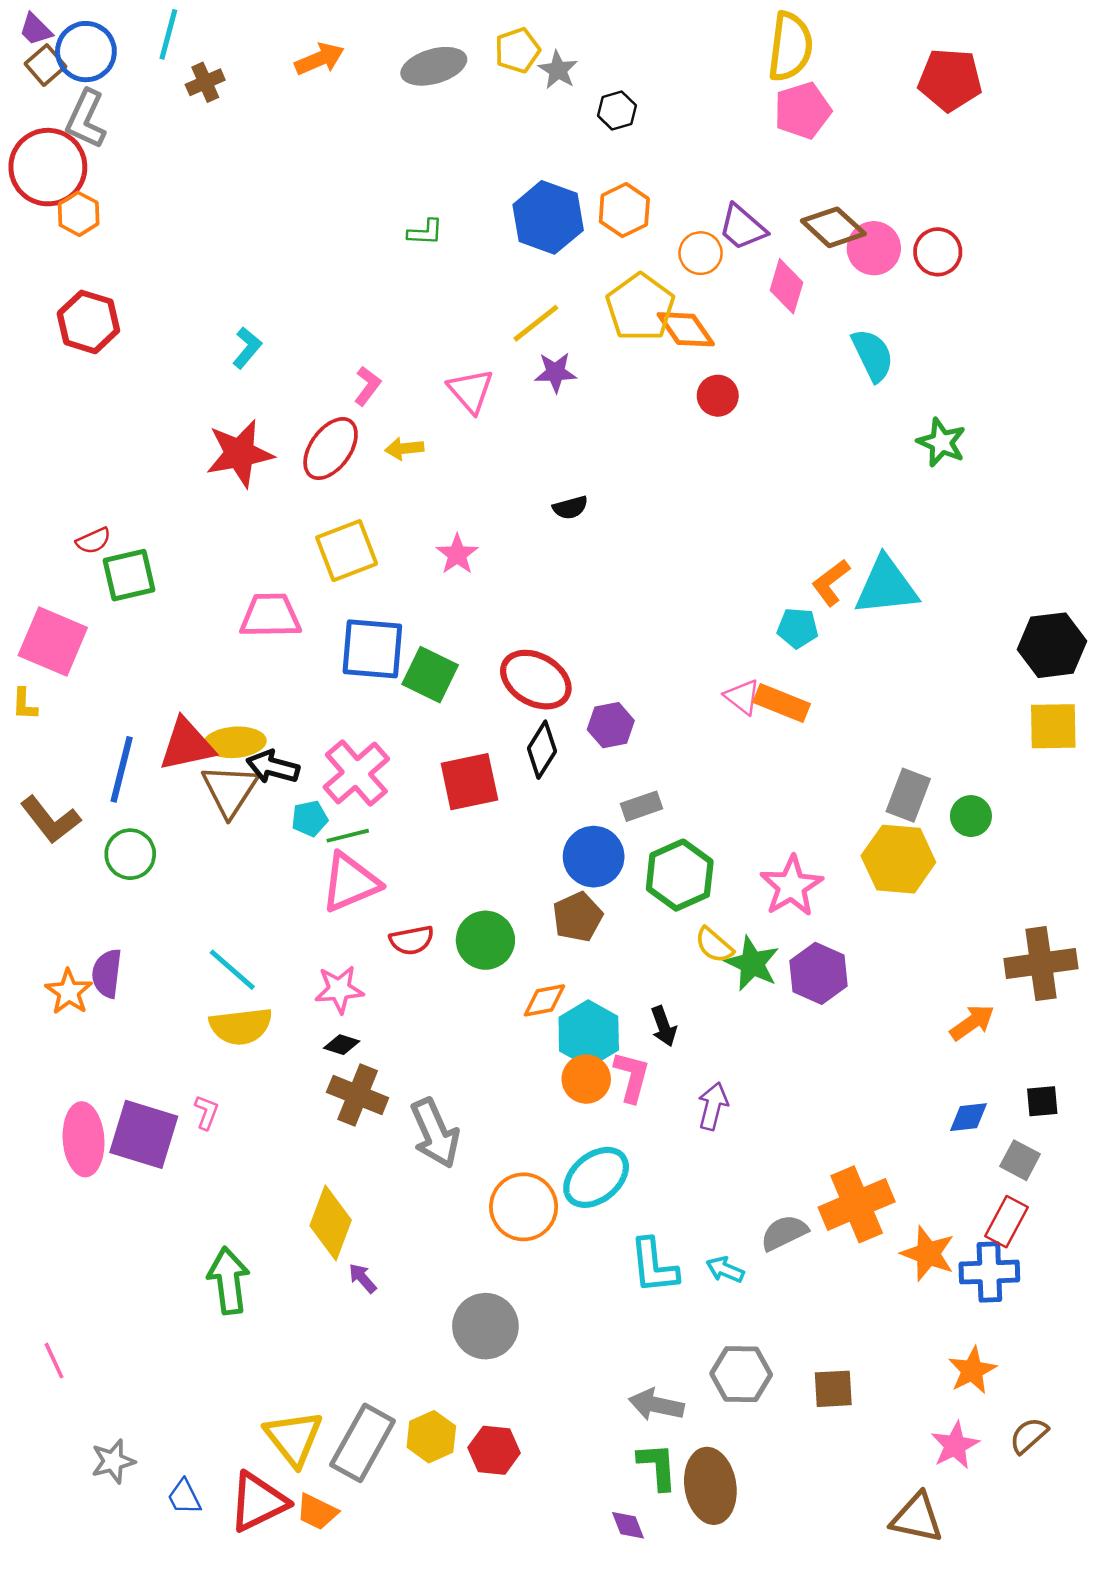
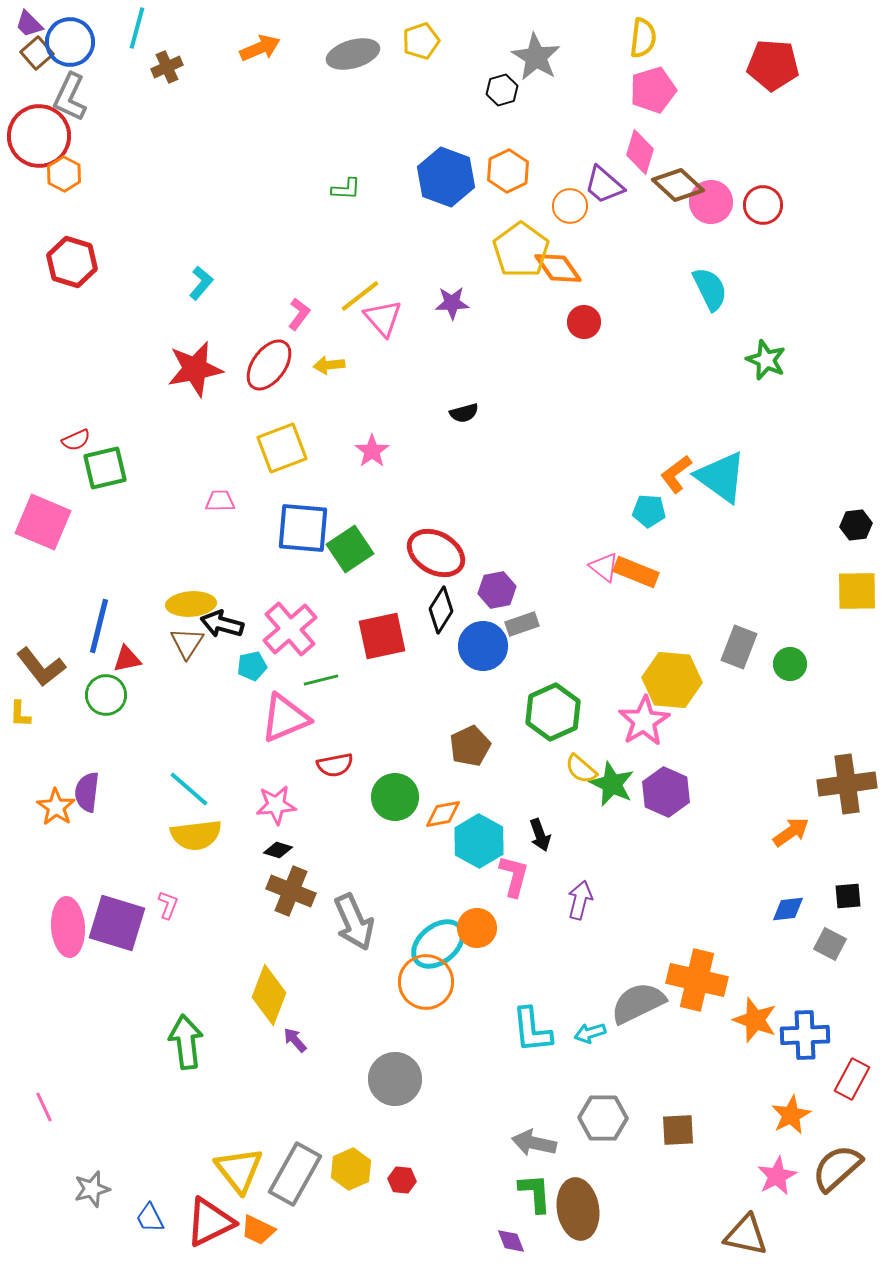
yellow semicircle: (790, 47) -> (643, 38), size x0.7
gray star: (558, 70) -> (536, 57), moved, size x1.5
pink diamond: (787, 286) -> (640, 152), moved
yellow line: (536, 323) -> (360, 296), moved
cyan triangle: (886, 586) -> (721, 477), turned 42
pink trapezoid: (270, 616) -> (220, 501), size x0.6
black hexagon: (1052, 645) -> (856, 525), size x0.6
green square: (430, 675) -> (350, 549), turned 30
yellow L-shape: (25, 704) -> (20, 714), moved
red triangle: (187, 745) -> (127, 659), moved, size x0.6
brown triangle: (230, 790) -> (187, 643), size x0.7
gray rectangle: (642, 806) -> (522, 624), moved
green line: (348, 836) -> (321, 680), moved
blue circle: (594, 857) -> (483, 646), moved
yellow hexagon: (898, 859) -> (672, 680), moved
green circle: (485, 940) -> (395, 797), moved
orange circle: (586, 1079) -> (477, 928), moved
cyan ellipse: (596, 1177) -> (438, 944), moved
orange cross: (857, 1204) -> (697, 980), turned 36
red rectangle: (1007, 1222) -> (852, 1079), moved
gray semicircle: (784, 1233) -> (638, 1003), size x1.4
cyan arrow: (725, 1270) -> (590, 1033), turned -40
brown semicircle: (1029, 1436) -> (837, 1168), size x1.6
red hexagon: (494, 1450) -> (402, 1180), size x0.7

